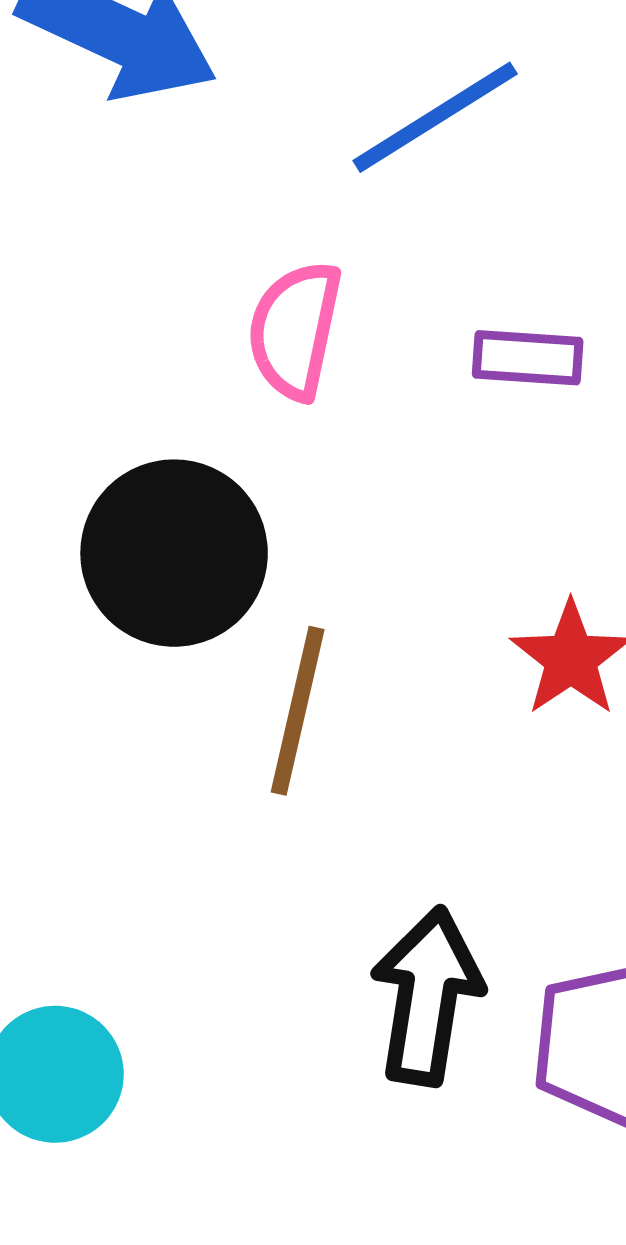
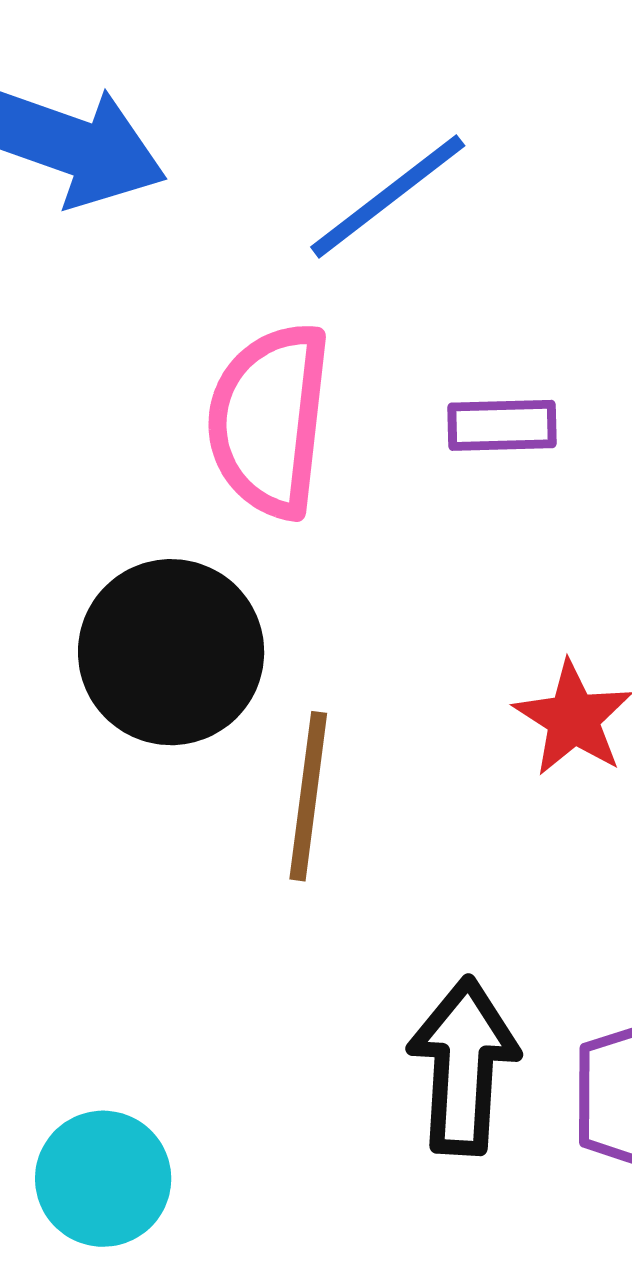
pink semicircle: (295, 330) -> (269, 420), size x1.4

